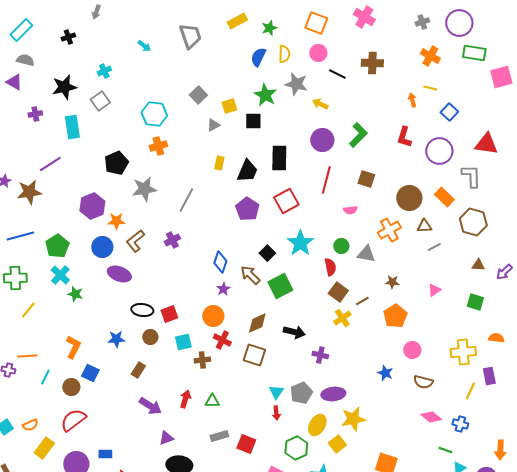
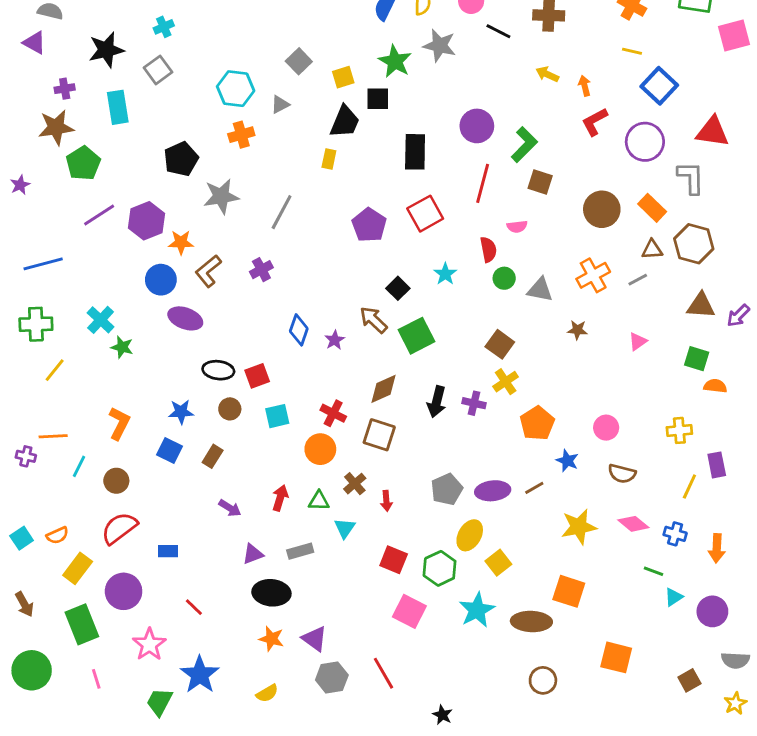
orange arrow: (412, 100) -> (585, 86), moved
yellow arrow: (320, 104) -> (547, 74), moved
blue square: (449, 112) -> (659, 86), size x1.4
gray triangle: (213, 125) -> (280, 104), moved
green L-shape: (358, 135) -> (524, 145), moved
red L-shape: (404, 137) -> (595, 122), turned 45
purple line: (50, 164) -> (99, 215), moved
black trapezoid: (247, 171) -> (345, 122), moved
brown star: (29, 192) -> (56, 127), moved
brown triangle: (424, 226) -> (652, 249), moved
orange cross: (389, 230) -> (593, 275), moved
cyan star: (300, 243) -> (445, 274), size x0.6
green pentagon: (57, 246) -> (83, 163), moved
blue diamond: (220, 262) -> (299, 330), moved
brown triangle: (478, 265) -> (701, 306), size x1.5
red semicircle: (330, 267) -> (488, 249), moved
brown line: (362, 301) -> (534, 488), moved
orange circle: (213, 316) -> (320, 449), moved
orange pentagon: (395, 316) -> (537, 423), moved
black arrow: (294, 332) -> (437, 402), turned 90
orange semicircle: (496, 338) -> (715, 386), moved
yellow cross: (463, 352) -> (679, 430), size x0.7
purple cross: (320, 355) -> (474, 403), moved
brown cross: (202, 360) -> (355, 484), moved, turned -35
blue square: (90, 373) -> (169, 451), moved
cyan triangle: (276, 392) -> (345, 528), moved
purple arrow: (150, 406) -> (230, 508), size x0.7
red arrow: (276, 413) -> (386, 501), moved
yellow star: (353, 419) -> (579, 527), moved
gray rectangle: (219, 436) -> (300, 551), moved
red square: (246, 444) -> (394, 560), moved
orange arrow: (500, 450) -> (717, 548), moved
blue rectangle: (105, 454) -> (168, 551), moved

